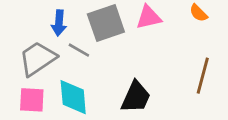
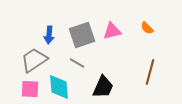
gray line: (79, 50) -> (77, 63), moved

